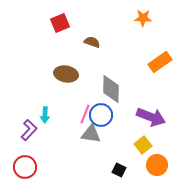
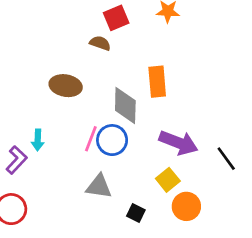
red square: (60, 23) -> (116, 18), moved
orange rectangle: (160, 62) -> (157, 82), moved, turned -60
gray triangle: (91, 134) -> (99, 186), moved

